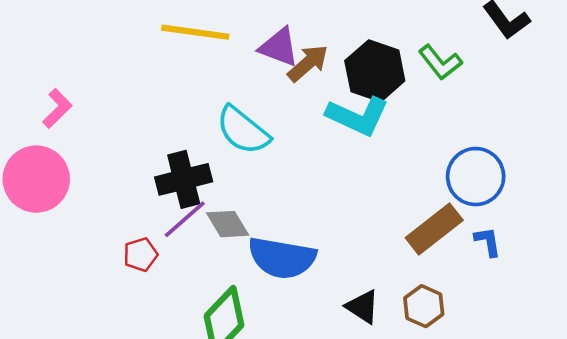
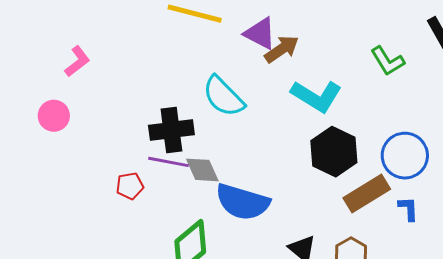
black hexagon: (375, 71) -> (334, 152), moved
pink circle: (36, 179) -> (54, 116), size x0.6
purple line: (185, 219) -> (169, 162), turned 45

